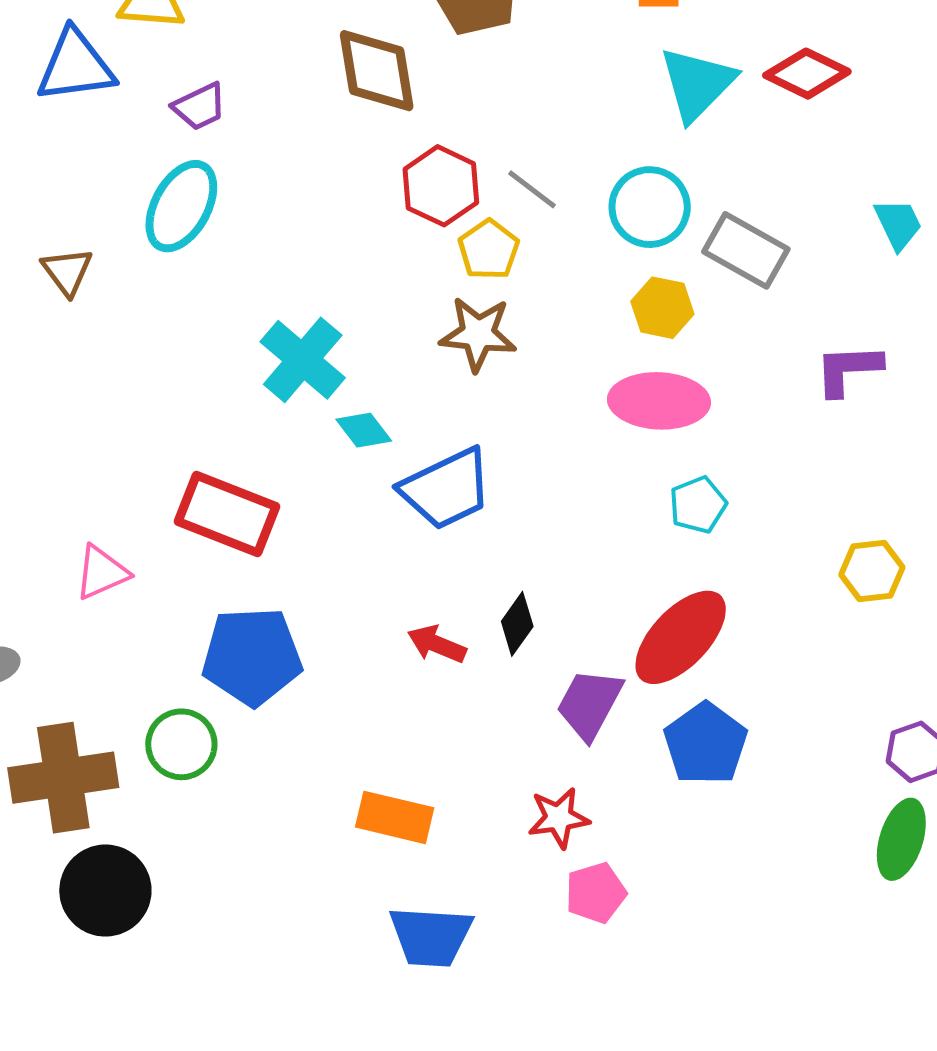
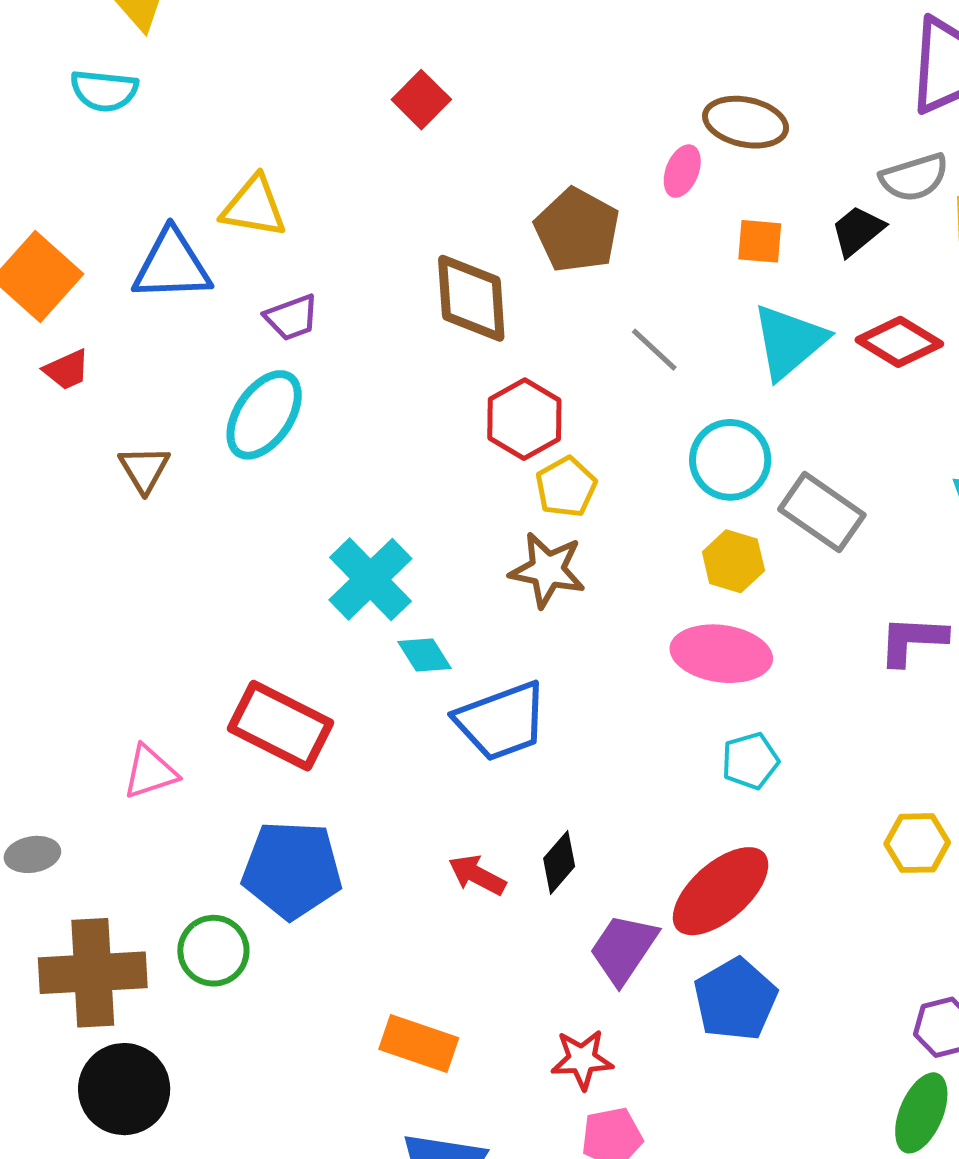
gray line: (532, 189) -> (654, 350), moved

